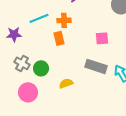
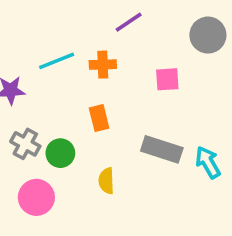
orange rectangle: (59, 38) -> (99, 118), moved
pink square: (102, 38) -> (167, 79), moved
yellow semicircle: (66, 83) -> (106, 181), turned -72

